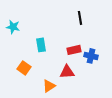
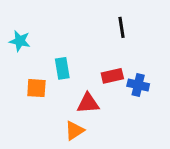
orange square: (24, 68) -> (36, 88), moved, turned -32
red triangle: (67, 72) -> (88, 103), moved

